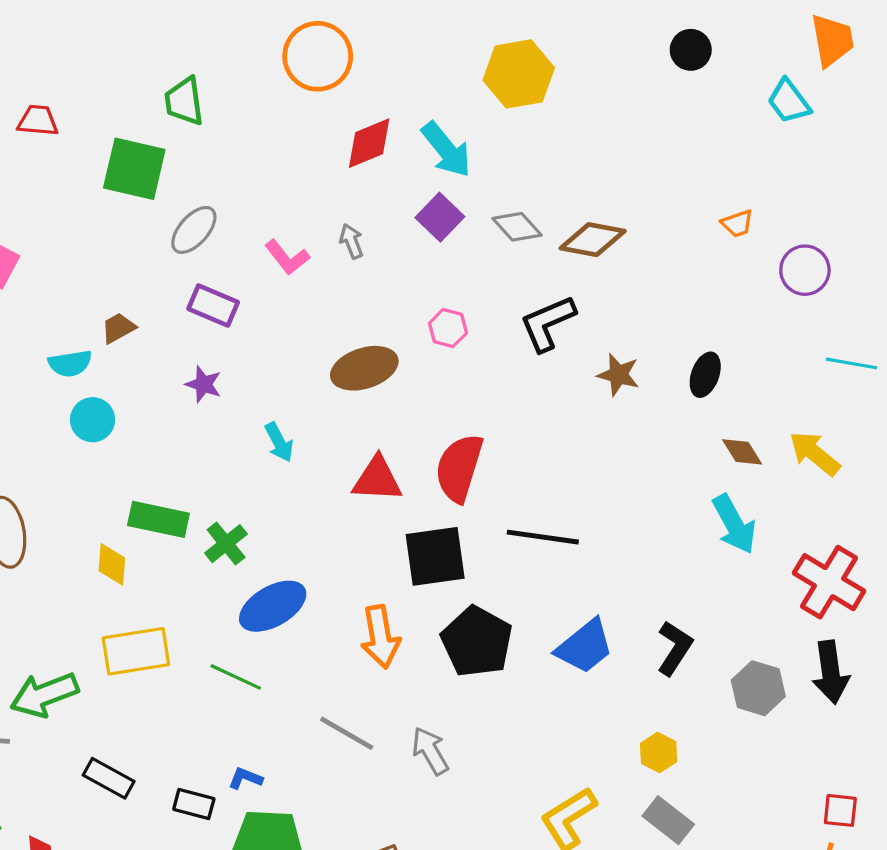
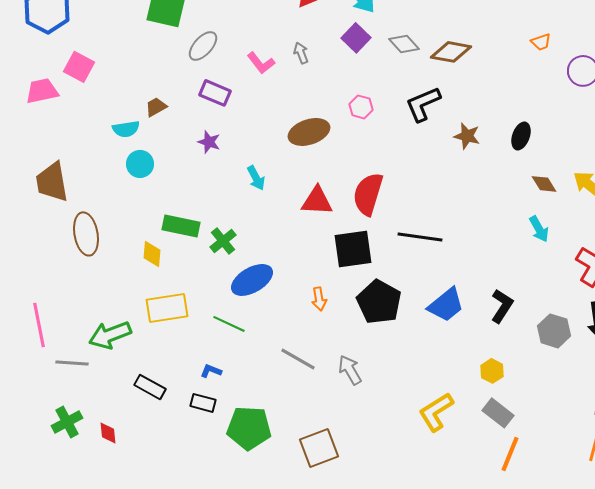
cyan arrow: (734, 524) -> (539, 229), size x0.7
orange arrow: (380, 637) -> (319, 299), size x0.6
blue L-shape: (245, 778) -> (211, 371), moved

